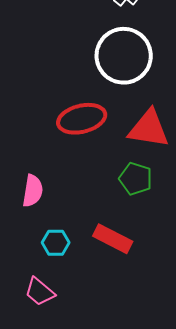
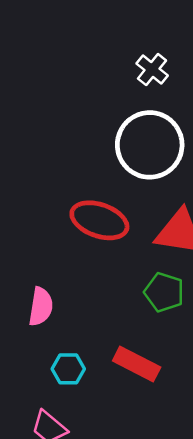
red ellipse: (82, 119) -> (99, 220), turned 33

